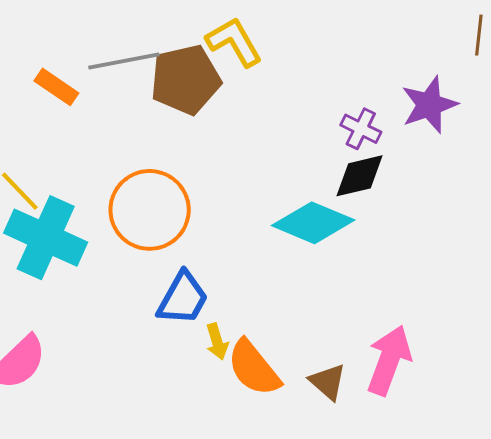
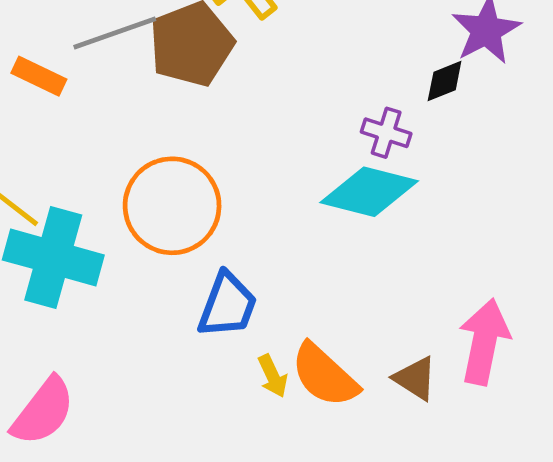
purple cross: (361, 129) -> (386, 133), moved
black diamond: (360, 176) -> (445, 81), moved, size x0.7
yellow arrow: (217, 342) -> (273, 376), moved

